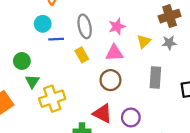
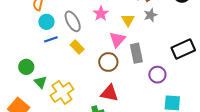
cyan circle: (43, 24) -> (46, 22), moved
pink triangle: (114, 53) -> (117, 40), moved, turned -30
gray rectangle: (155, 78) -> (136, 53), moved
purple circle: (131, 117) -> (157, 75), moved

